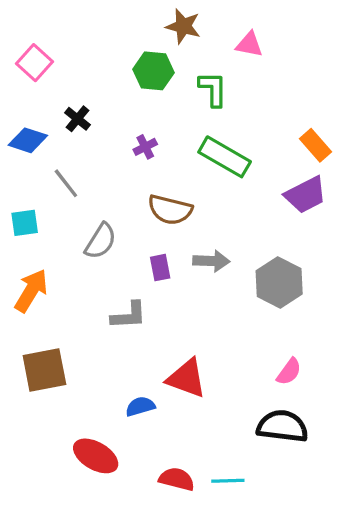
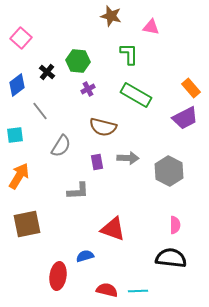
green hexagon: (153, 71) -> (78, 61), moved
blue diamond: (28, 140) -> (17, 85), turned -55
pink semicircle: (289, 372) -> (175, 225), turned -36
blue semicircle: (140, 406) -> (85, 256), moved
red ellipse: (96, 456) -> (58, 276), turned 68

